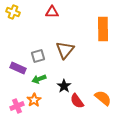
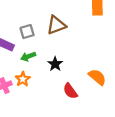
brown triangle: (65, 50) -> (56, 25), turned 30
red semicircle: (77, 101) -> (70, 91), moved

